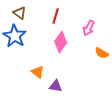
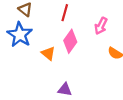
orange triangle: (38, 72) -> (48, 53), moved

